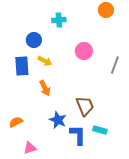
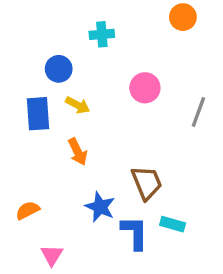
pink triangle: (30, 148) -> (52, 255), turned -40

